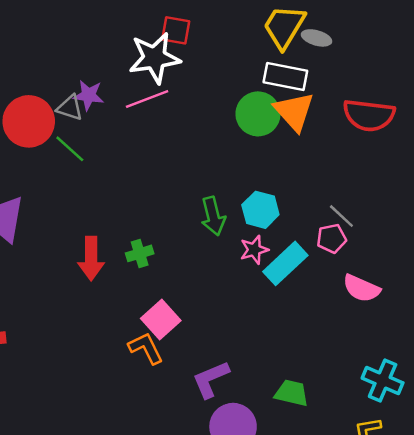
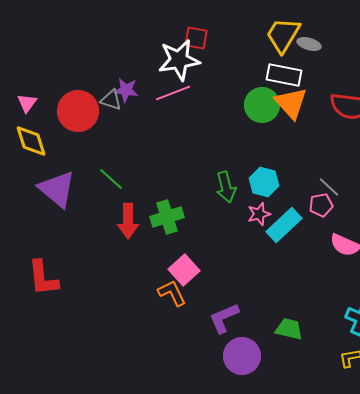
green line: (70, 149) -> (111, 179), moved
green cross: (140, 253) -> (167, 217), size x1.5

